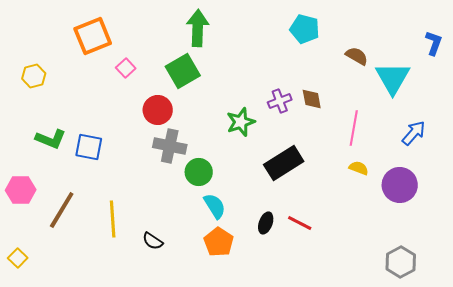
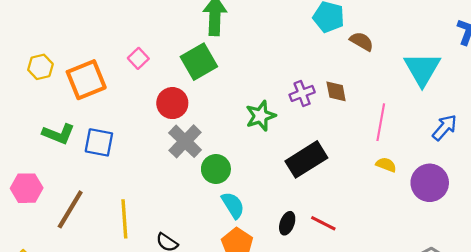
orange square: (93, 36) -> (86, 80), moved
brown semicircle: (357, 56) -> (362, 41), moved
gray cross: (170, 146) -> (185, 141), turned 32

